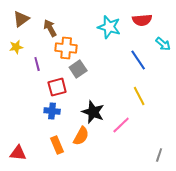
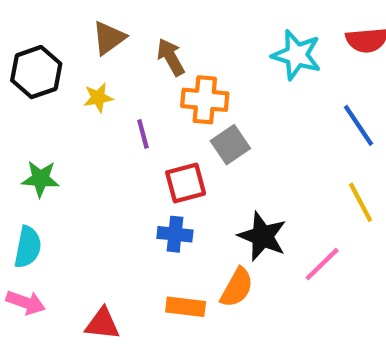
orange rectangle: (57, 145) -> (186, 307), turned -60

